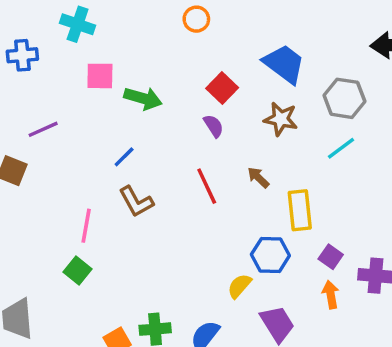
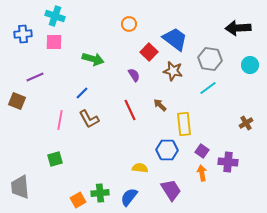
orange circle: (196, 19) -> (129, 24), moved
pink square: (100, 76) -> (54, 42), moved
red square: (222, 88) -> (149, 52), moved
pink line: (86, 226) -> (60, 120), moved
green square: (78, 270) -> (55, 159), turned 35
yellow semicircle: (239, 286) -> (140, 168), moved, turned 56

